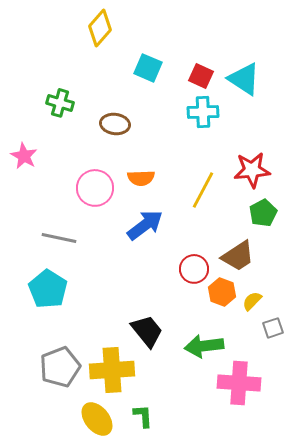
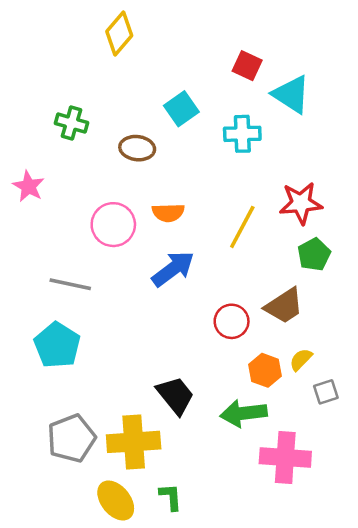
cyan square: (148, 68) -> (181, 109), moved, turned 32
red square: (201, 76) -> (247, 66), moved
orange hexagon: (222, 292) -> (265, 370), moved

